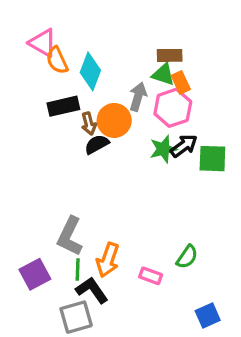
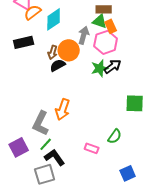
orange semicircle: (57, 60) -> (33, 12), turned 78
cyan diamond: (90, 71) -> (54, 19), turned 35
black rectangle: (63, 106) -> (24, 42), moved
brown arrow: (89, 124) -> (53, 52), turned 32
green square: (212, 159) -> (135, 103), moved
orange arrow: (108, 260) -> (63, 109), moved
green line: (78, 269) -> (46, 144), turned 40

